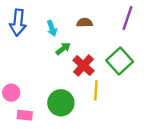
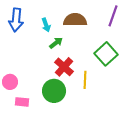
brown semicircle: (85, 23) -> (75, 20), size x1.6
red cross: (83, 66) -> (64, 67), moved

